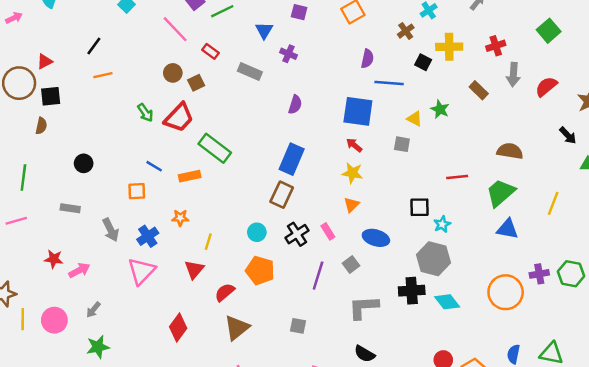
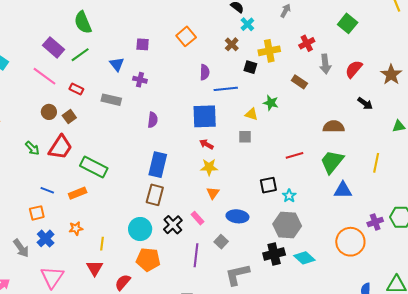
black arrow: (568, 135) -> (365, 103), moved
cyan circle: (257, 232) -> (140, 229), size x1.5
blue cross: (148, 236) -> (46, 238), moved

